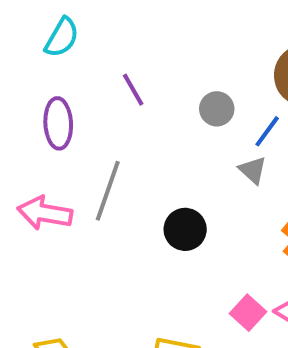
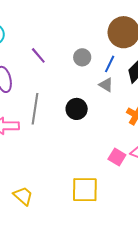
black circle: (185, 229) -> (77, 109), moved

